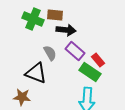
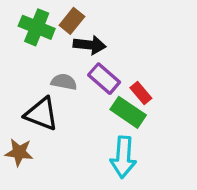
brown rectangle: (55, 15) -> (72, 21), turned -56
gray semicircle: (50, 53) -> (64, 82), turned -49

